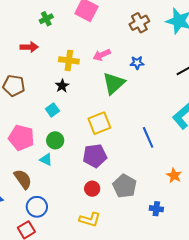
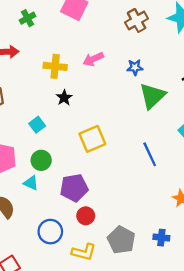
green triangle: (114, 83) -> (152, 96), moved
black star: (62, 86) -> (64, 98), moved
purple pentagon: (95, 156) -> (74, 188), moved
gray pentagon: (125, 186) -> (121, 240), moved
blue circle: (37, 207) -> (50, 232), moved

